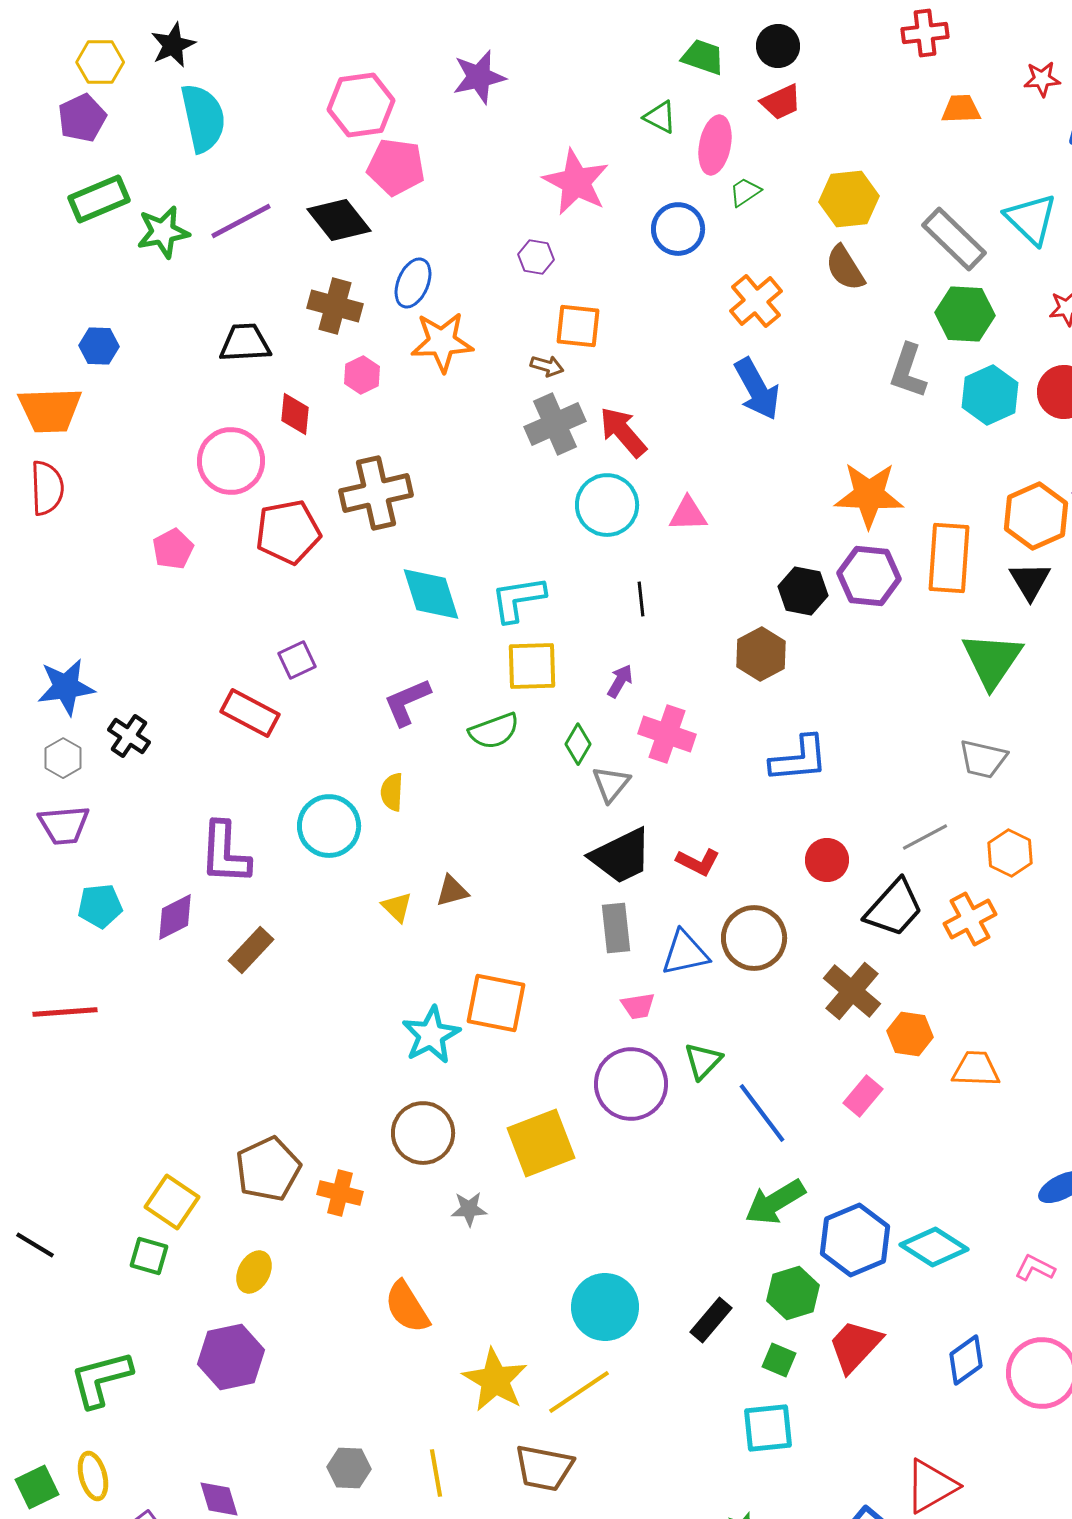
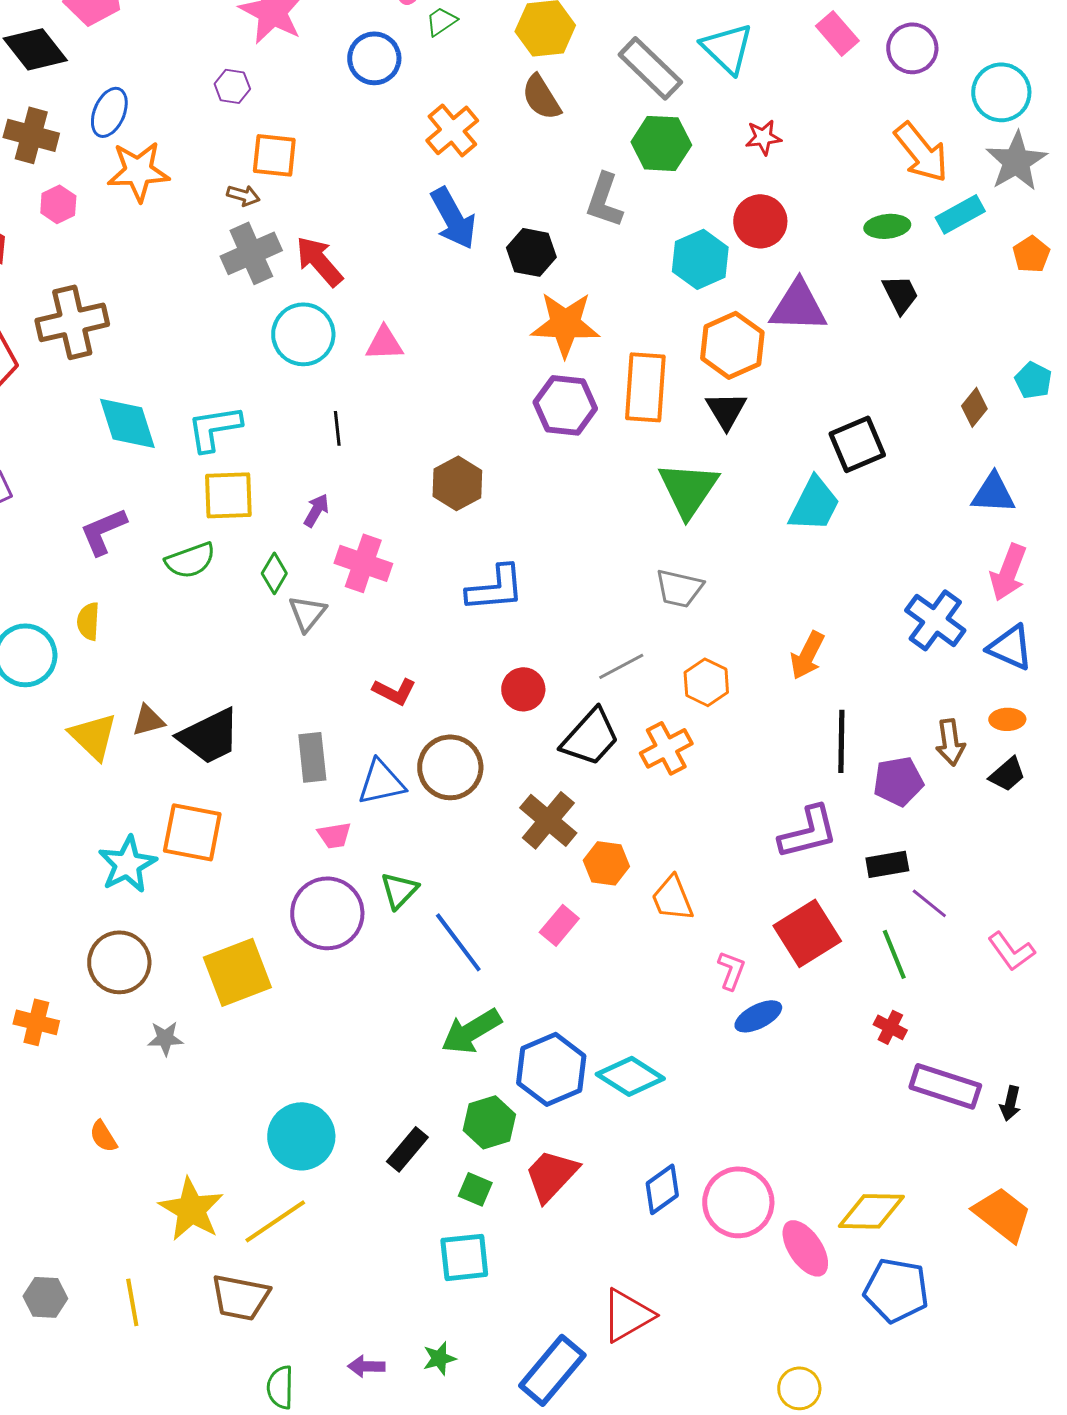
cyan hexagon: (990, 395) -> (700, 259), moved
black hexagon: (803, 591) -> (531, 252), moved
black trapezoid: (621, 856) -> (209, 736), moved
yellow triangle: (397, 907) -> (93, 736), size x1.6
orange trapezoid: (976, 1069) -> (672, 898), turned -114
pink L-shape: (1035, 1268) -> (731, 970), moved, turned 84
orange semicircle: (407, 1307) -> (103, 1136), size x0.6

